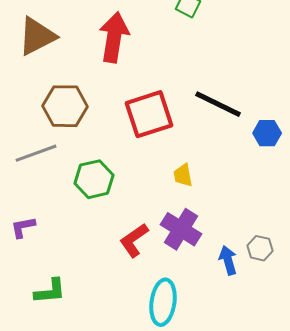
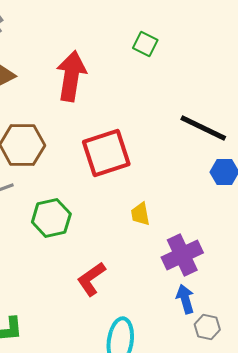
black line: (218, 104) -> (203, 128), moved
purple cross: (181, 229) -> (182, 255), moved, turned 33
gray hexagon: (260, 248) -> (207, 327), moved

